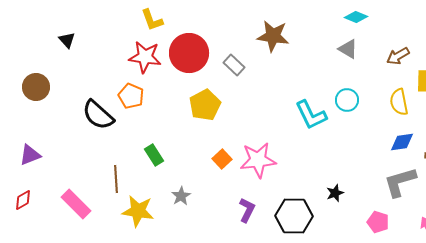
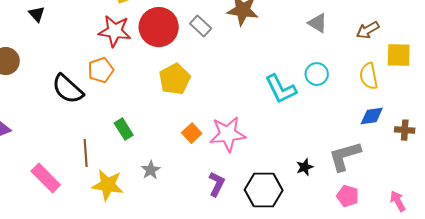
gray rectangle: (234, 65) -> (201, 26), moved
orange pentagon: (131, 96) -> (101, 70), turned 30
gray L-shape: (400, 182) -> (345, 156), moved

